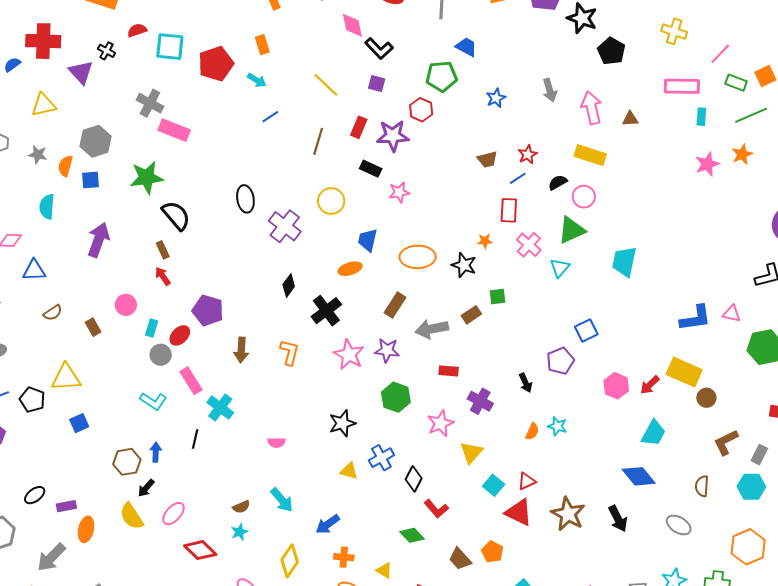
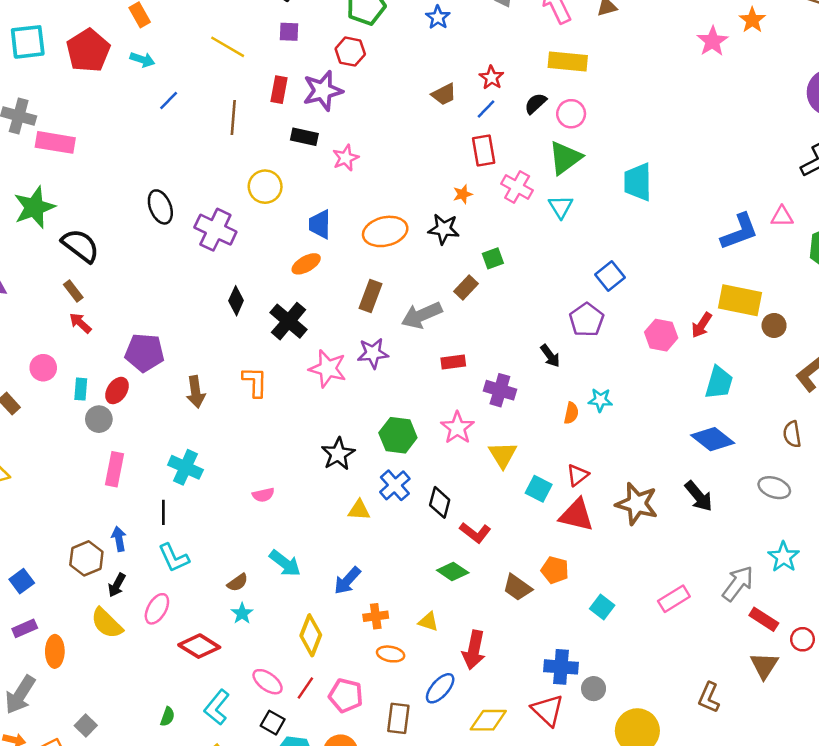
pink rectangle: (191, 381) -> (114, 469), moved, turned 56
green hexagon: (396, 397) -> (398, 435), moved
cyan L-shape: (153, 401) -> (174, 558), moved, turned 44
blue square: (79, 423) -> (22, 581), moved

